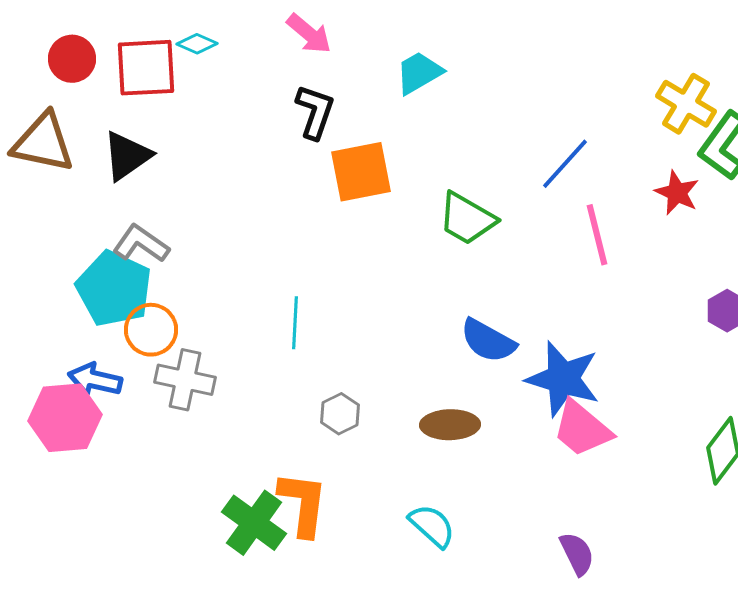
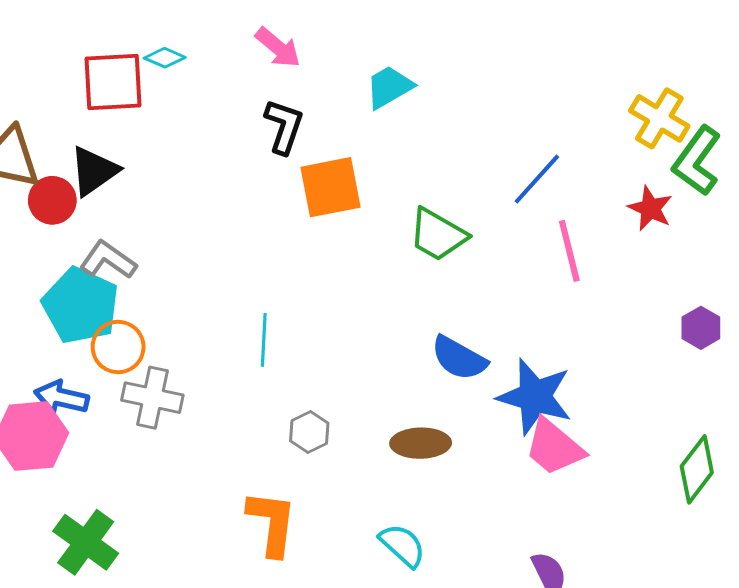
red circle: (72, 59) -> (52, 200), moved
green cross: (254, 523) -> (86, 542), moved

